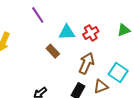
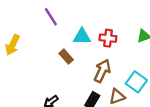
red cross: (91, 33) -> (108, 38), turned 35

